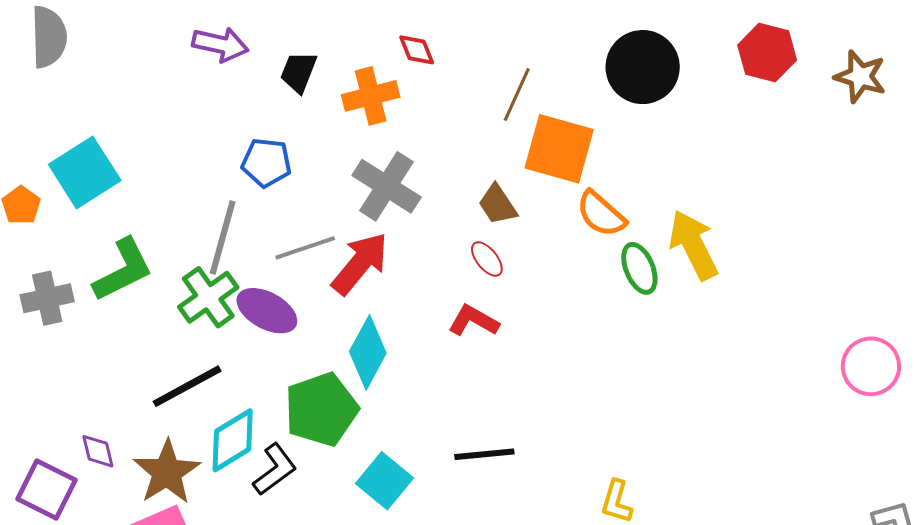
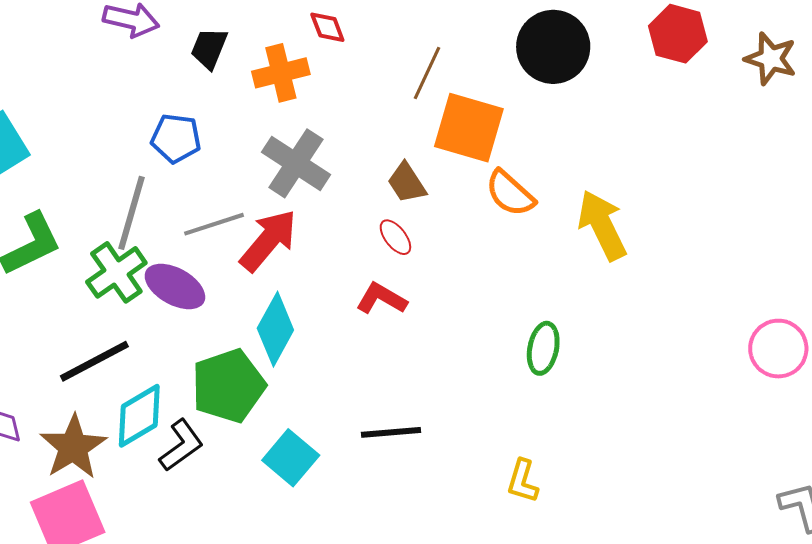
green ellipse: (639, 268) -> (543, 348), moved, turned 33

